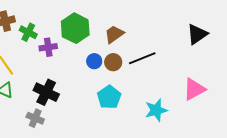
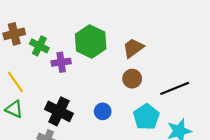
black line: (142, 58) -> (175, 88), moved
blue circle: (94, 61) -> (103, 111), moved
cyan pentagon: (109, 97) -> (146, 117), moved

